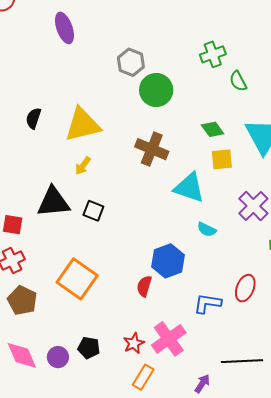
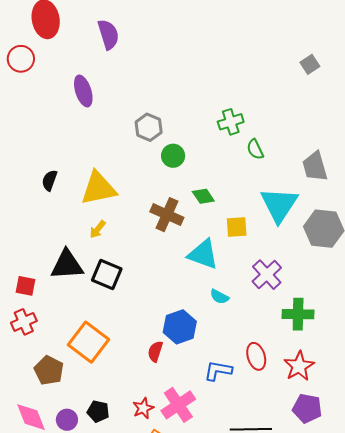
green circle: (156, 90) -> (173, 156), size x0.7
green diamond: (213, 129) -> (203, 196), moved
black square: (93, 211) -> (107, 274), size x1.4
red ellipse: (245, 288) -> (256, 356), turned -40
brown pentagon: (22, 300) -> (49, 370), moved

